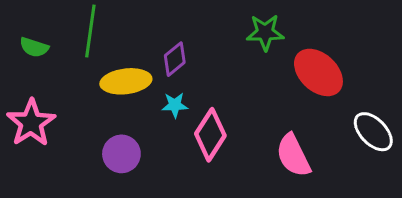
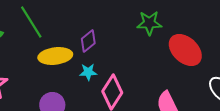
green line: (90, 31) -> (31, 22), turned -40

